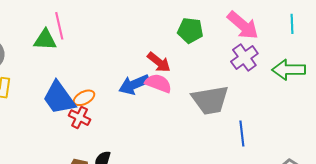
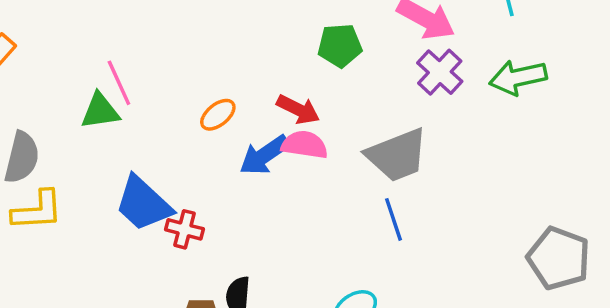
orange ellipse: (84, 98) -> (218, 115), moved
blue line: (242, 133) -> (393, 219), moved

